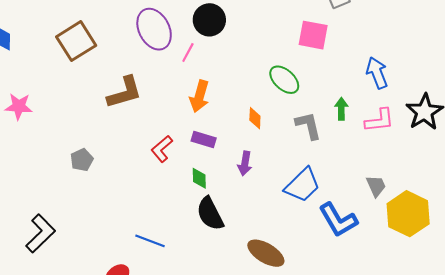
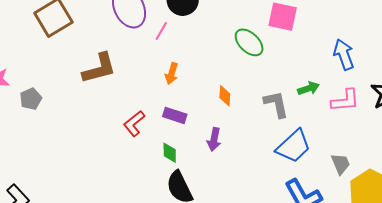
green ellipse: (284, 80) -> (249, 42), moved
orange arrow: (199, 96) -> (172, 74), size x0.7
green arrow: (341, 109) -> (309, 88), turned 70
gray pentagon: (82, 160) -> (31, 99), moved
blue trapezoid: (302, 185) -> (294, 146), moved

